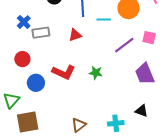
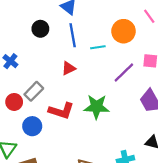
gray rectangle: (41, 33) -> (34, 91), moved, turned -30
green star: (96, 73) -> (96, 107), size x1.6

